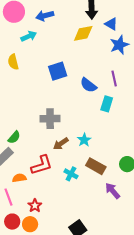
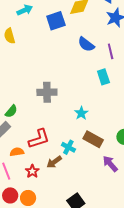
blue square: (58, 71) -> (56, 21), moved
blue semicircle: (88, 85) -> (86, 44), moved
cyan rectangle: (107, 104) -> (103, 77), turned -35
brown arrow: (61, 144) -> (54, 162), moved
red star: (35, 206) -> (32, 171), moved

